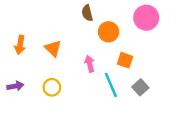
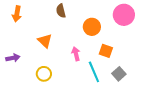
brown semicircle: (87, 13) -> (61, 11), moved
orange arrow: (20, 45) -> (17, 14), moved
purple arrow: (15, 86) -> (13, 58), moved

